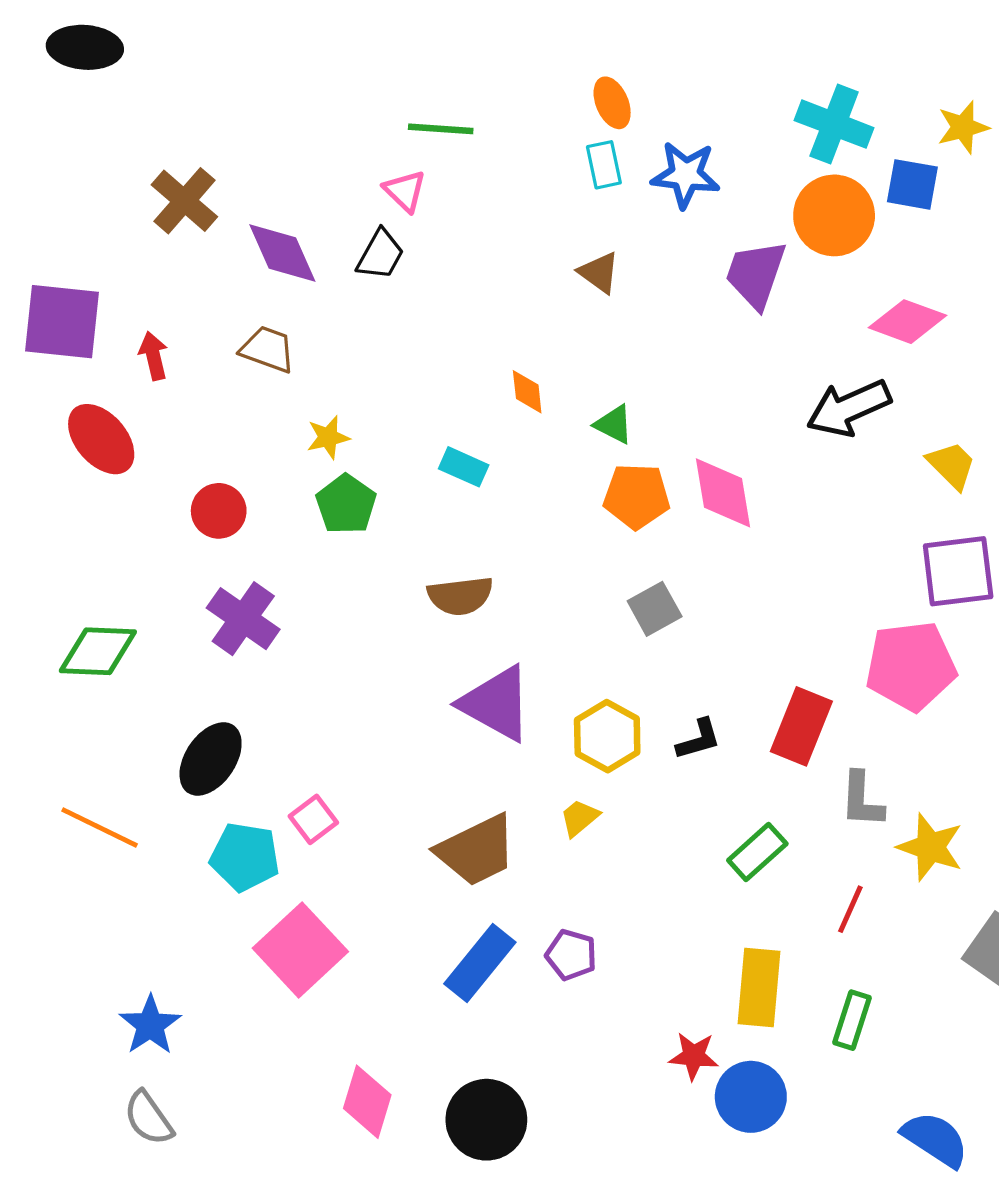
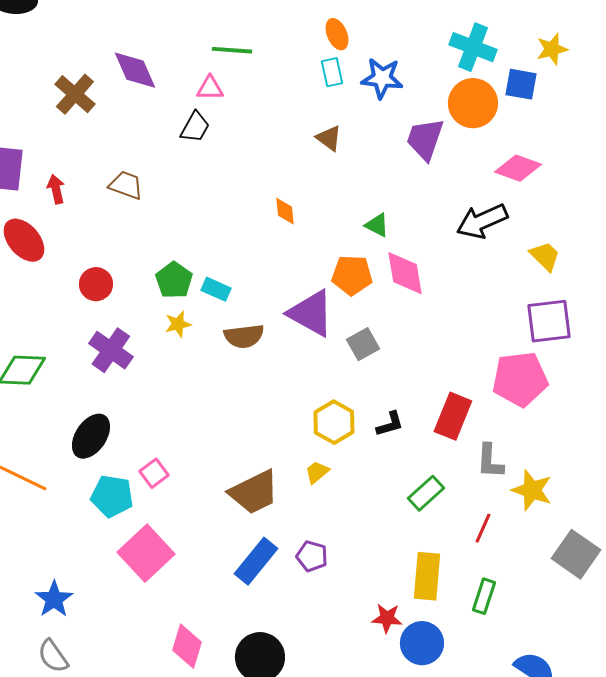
pink triangle: (405, 191) -> (210, 88), turned -44
purple diamond: (282, 253) -> (135, 70), moved
green triangle: (614, 424) -> (377, 225), moved
yellow star: (328, 437) -> (178, 324), moved
cyan rectangle: (464, 467) -> (216, 289), moved
purple triangle: (496, 703) -> (311, 313), moved

